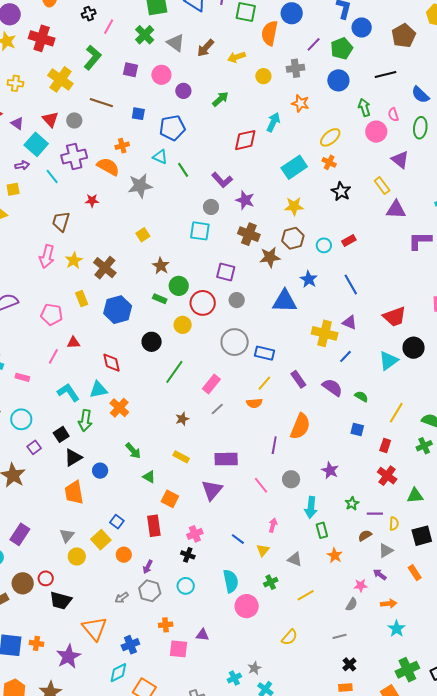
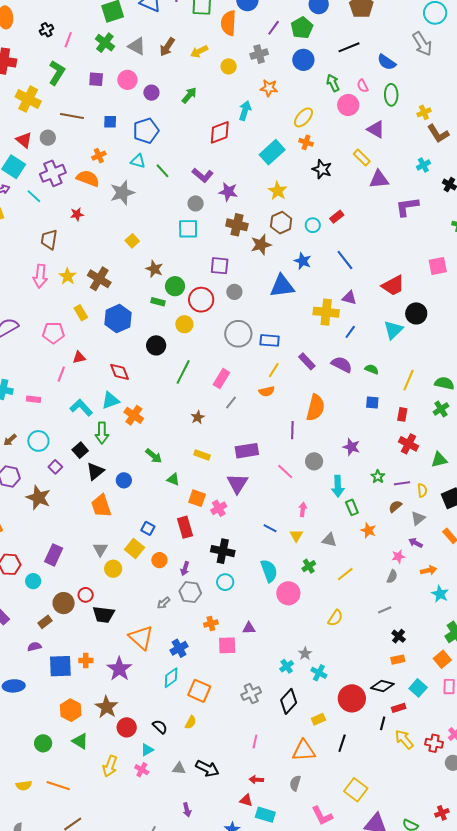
yellow star: (294, 206) -> (278, 191), turned -30
pink cross: (195, 534) -> (219, 508), moved
black cross: (188, 555) -> (223, 551), size x1.6

